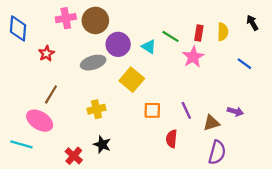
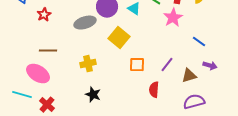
blue line: (244, 64) -> (199, 42), moved
brown line: (51, 94) -> (48, 51), turned 60
purple line: (186, 110) -> (167, 65), turned 63
purple semicircle: (217, 152) -> (194, 102), turned -120
red cross: (74, 156) -> (47, 105), moved

